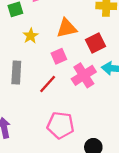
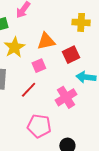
yellow star: (31, 36) -> (14, 47), size x1.5
pink cross: (84, 75) -> (66, 97), moved

